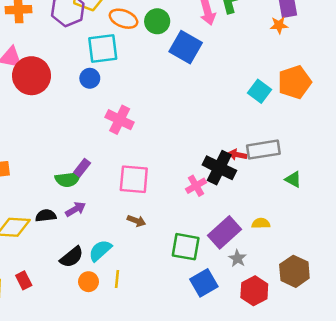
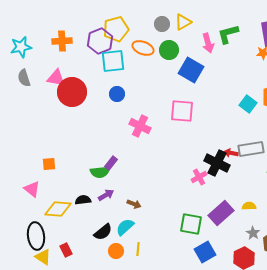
cyan square: (103, 48) -> (113, 61), moved
pink square: (134, 179) -> (182, 111), moved
brown arrow: (136, 221) -> (134, 204), moved
gray star: (237, 258) -> (253, 233), moved

